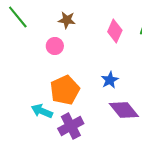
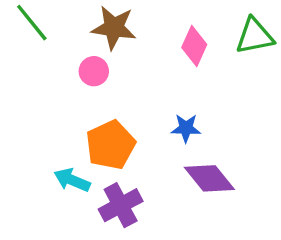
brown star: (67, 20) -> (114, 28), size x1.5
blue star: (110, 80) -> (186, 128), turned 30

